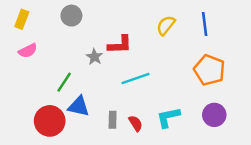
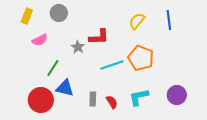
yellow rectangle: (22, 19) -> (27, 16), moved
pink semicircle: (28, 51) -> (40, 40), moved
orange pentagon: (209, 70) -> (141, 58), moved

